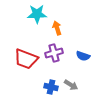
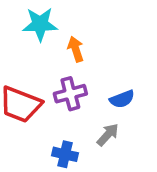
blue semicircle: (83, 56) -> (122, 99), turned -40
gray arrow: (71, 85) -> (108, 135), moved, turned -80

